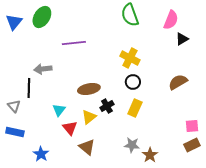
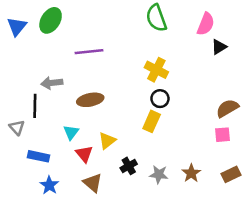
brown semicircle: (178, 82) -> (227, 108), moved
brown ellipse: (89, 89) -> (90, 100), moved
black cross: (107, 106) -> (129, 166), moved
yellow rectangle: (135, 108) -> (152, 121), moved
pink square: (192, 126) -> (223, 135), moved
blue rectangle: (15, 132) -> (38, 156), moved
brown triangle: (87, 147) -> (93, 183), moved
brown star: (150, 155) -> (191, 173), moved

